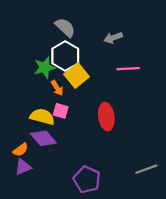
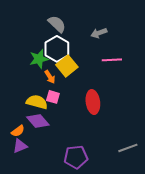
purple pentagon: (87, 179) -> (76, 157), turned -30

